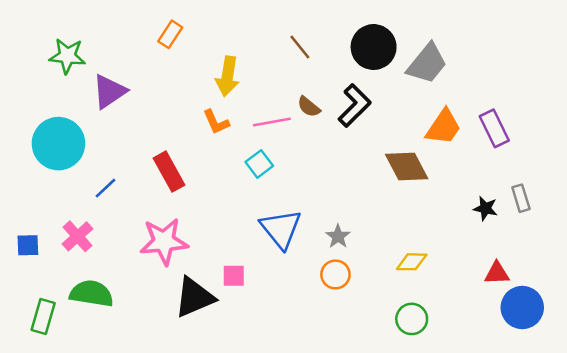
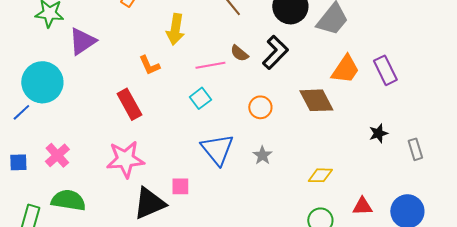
orange L-shape: (216, 122) -> (149, 65), moved
blue line: (105, 188) -> (21, 112), moved
gray rectangle: (521, 198) -> (415, 149), moved
black star: (485, 208) -> (378, 133), turned -30
red triangle: (497, 273) -> (362, 206), moved
orange circle: (335, 274) -> (260, 107), moved

